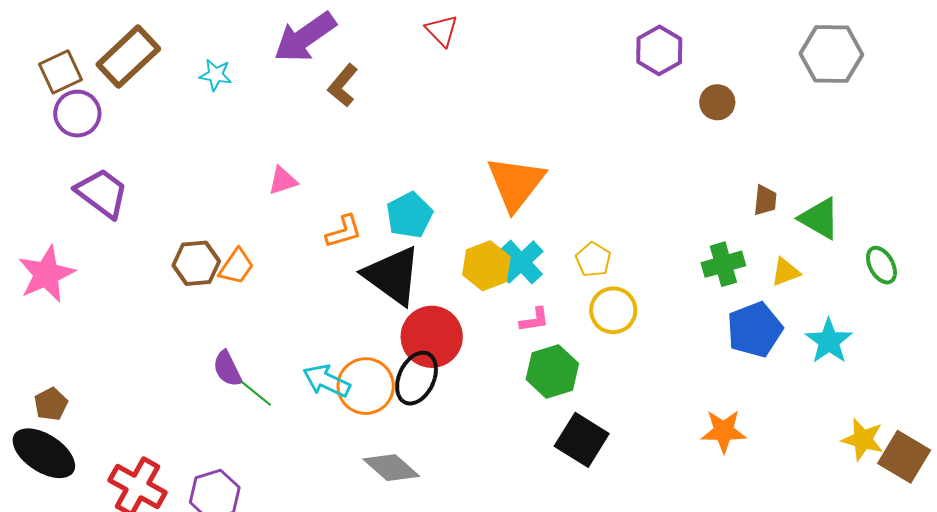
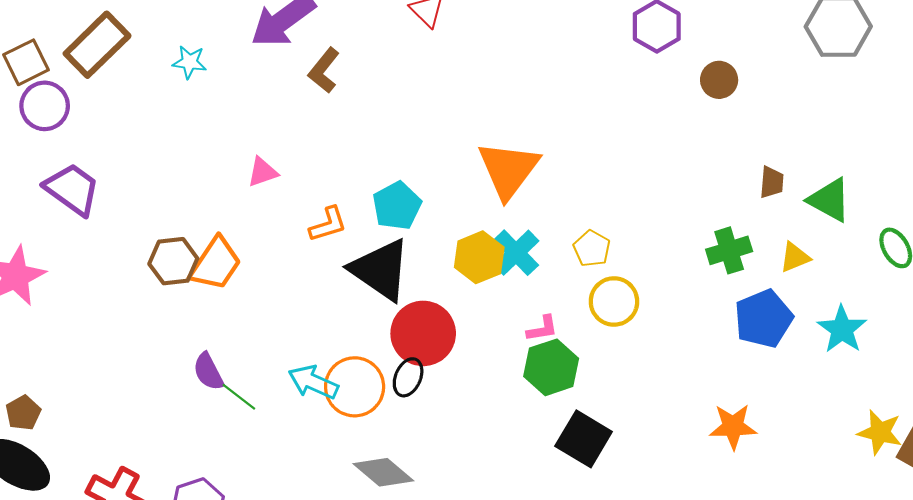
orange trapezoid: (236, 267) -> (216, 264), size x1.4
pink L-shape: (534, 320) -> (542, 329), moved
black ellipse: (417, 378) -> (408, 377), size x0.7

